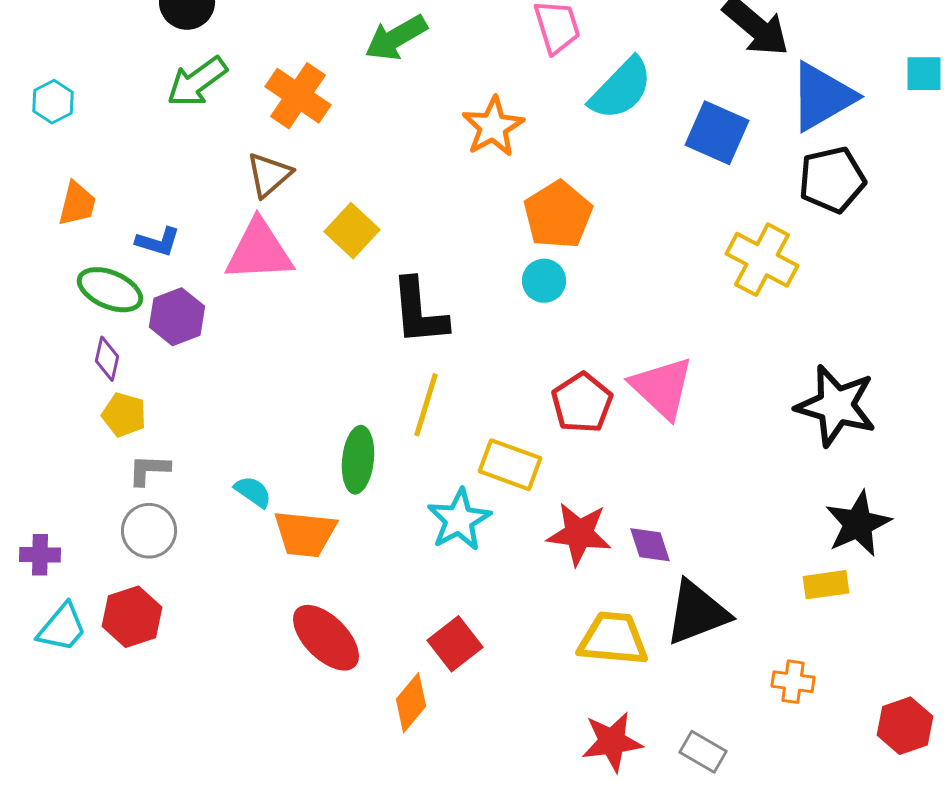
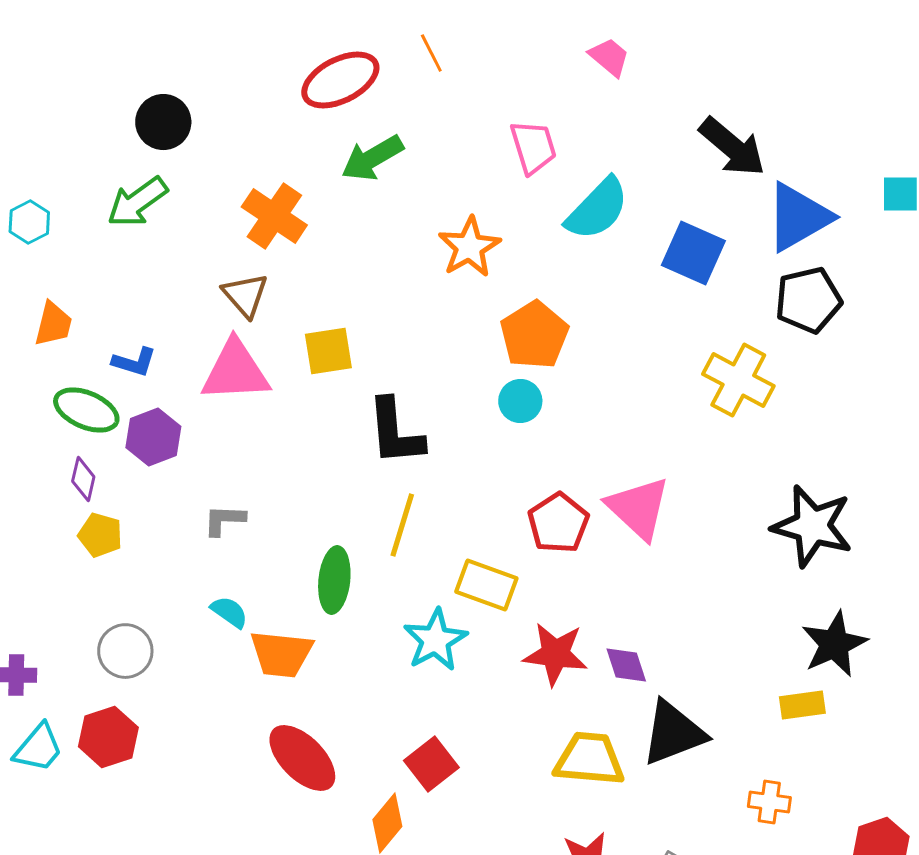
green arrow: (197, 82) -> (137, 202), moved
brown triangle: (269, 175) -> (245, 295), turned -30
yellow square: (352, 231) -> (328, 351), turned 38
gray L-shape: (149, 470) -> (224, 520), moved

